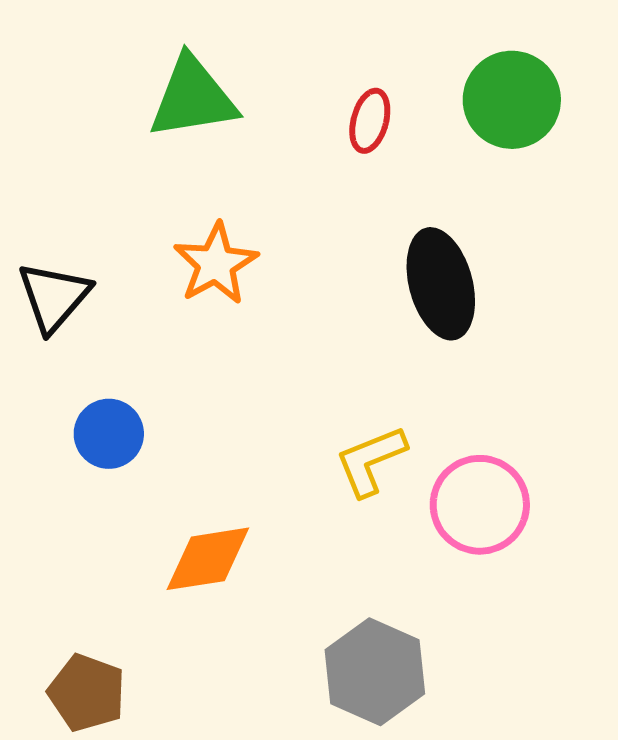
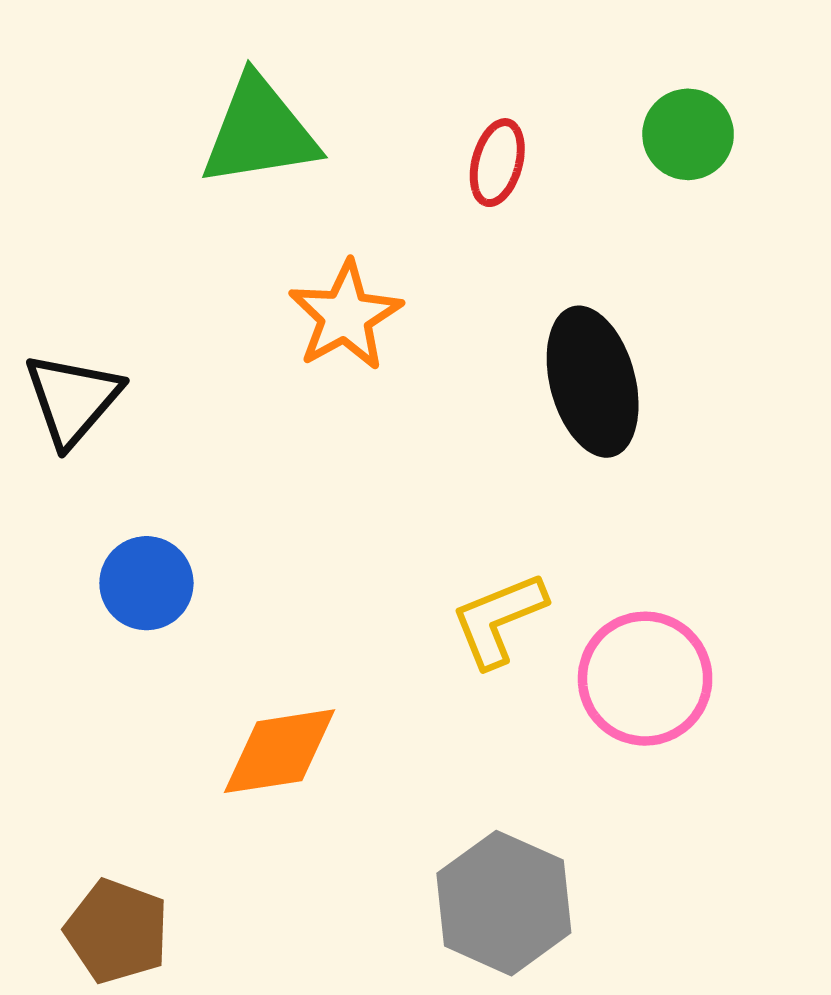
green circle: (512, 100) -> (688, 134), size x0.7
orange star: (216, 264) -> (345, 316), moved

